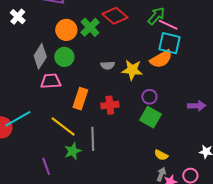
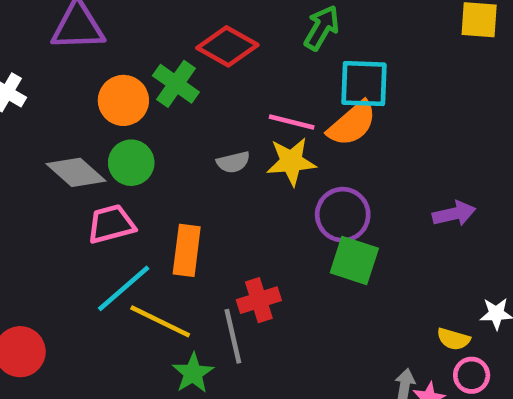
pink line: (168, 25) -> (292, 122), moved
gray diamond: (40, 56) -> (76, 172), turned -70
purple circle: (149, 97) -> (343, 215), size x1.5
red cross: (110, 105) -> (259, 300), moved
cyan line: (18, 119) -> (124, 288), moved
yellow semicircle: (161, 155) -> (453, 339), moved

